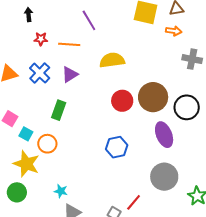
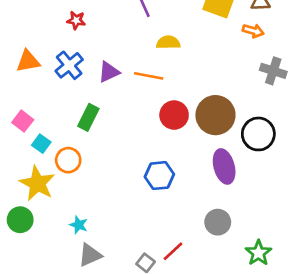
orange line: (69, 44) -> (149, 76), moved
yellow semicircle: (112, 60) -> (168, 42), moved, size x0.7
gray circle: (164, 177) -> (218, 222), size x0.7

